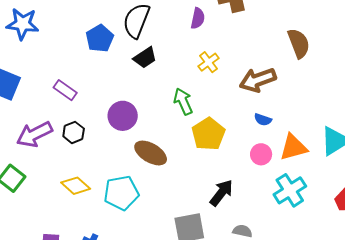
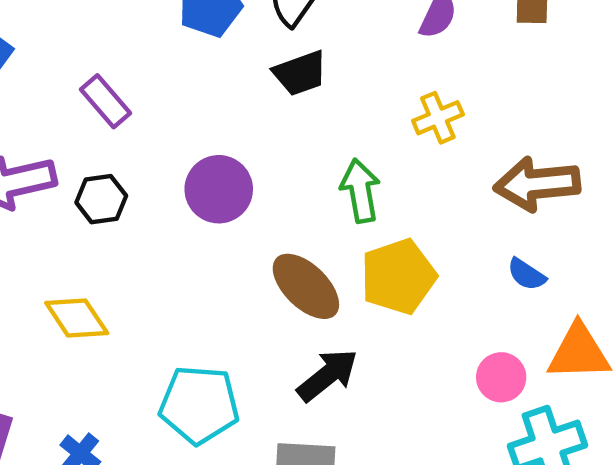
brown ellipse: (151, 153) -> (306, 286), moved
pink circle: (261, 154) -> (501, 377), moved
cyan pentagon: (121, 193) -> (199, 405), moved
black arrow: (221, 193) -> (328, 375), moved

